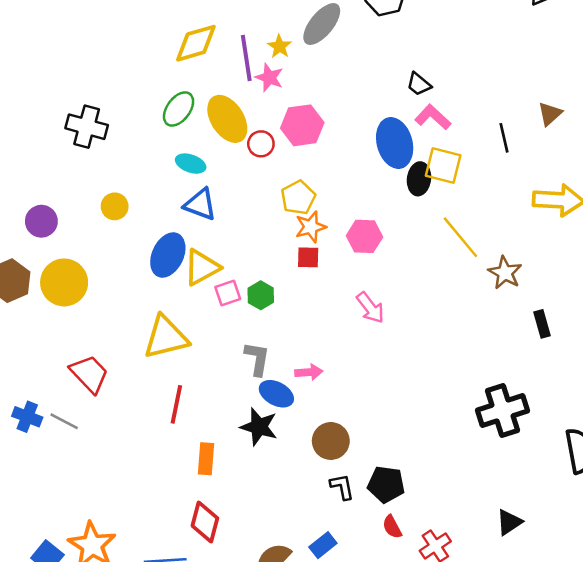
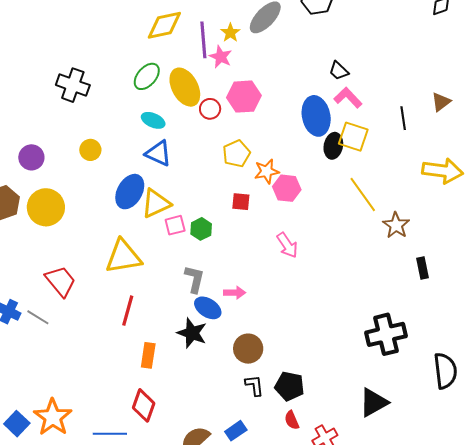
orange star: (311, 227) -> (267, 171), moved
black triangle: (509, 522) -> (374, 402), moved, size x1.4

